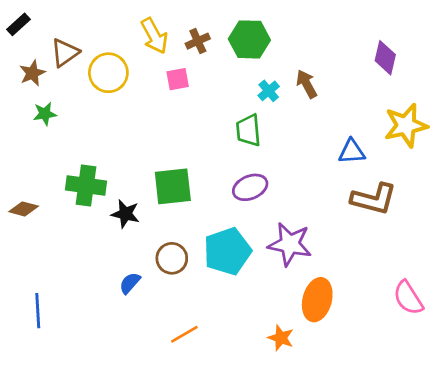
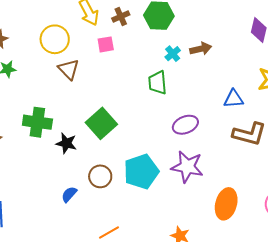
brown triangle: (65, 53) -> (69, 69), moved, turned -40
brown arrow: (307, 84) -> (201, 49), turned 105
green square: (173, 186) -> (101, 123), turned -36
purple ellipse: (250, 187) -> (185, 125), moved
orange ellipse: (317, 300) -> (226, 204), moved

